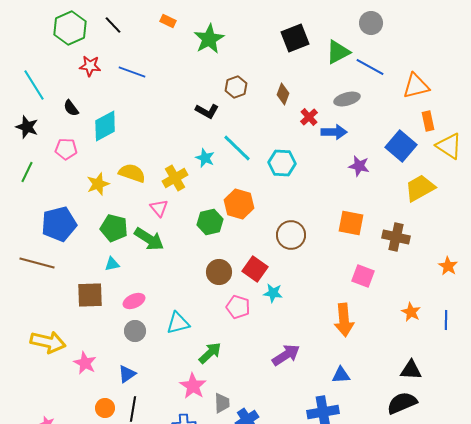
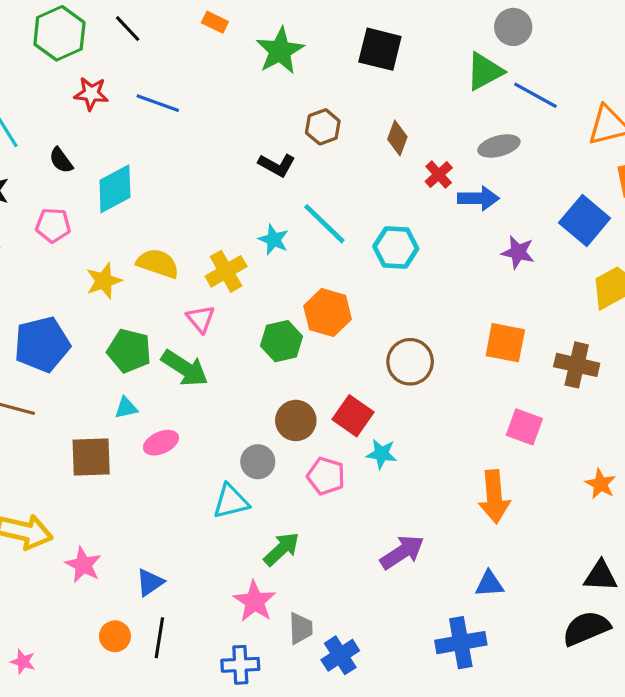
gray circle: (371, 23) -> (513, 27), moved
black square: (295, 38) -> (380, 49), moved, turned 36
pink ellipse: (134, 301) -> (161, 443), moved
gray circle: (135, 331) -> (258, 462), moved

